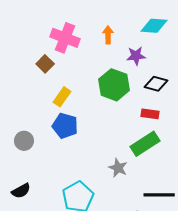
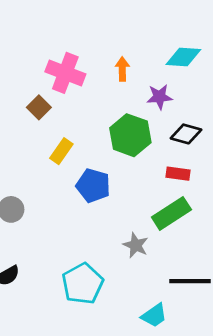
blue pentagon: (65, 126) -> (93, 186), moved

